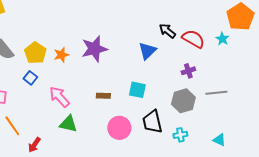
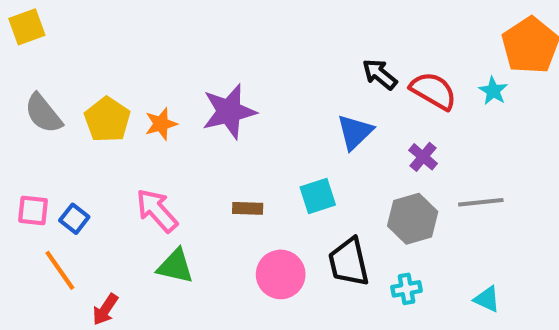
blue triangle: (147, 51) -> (355, 132), moved
purple cross: (188, 71) -> (423, 157), turned -32
blue square: (30, 78) -> (74, 219), moved
cyan square: (137, 90) -> (318, 196), turned -30

